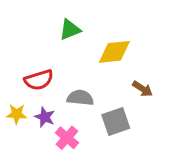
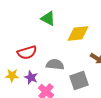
green triangle: (70, 30) -> (48, 18), turned 49

